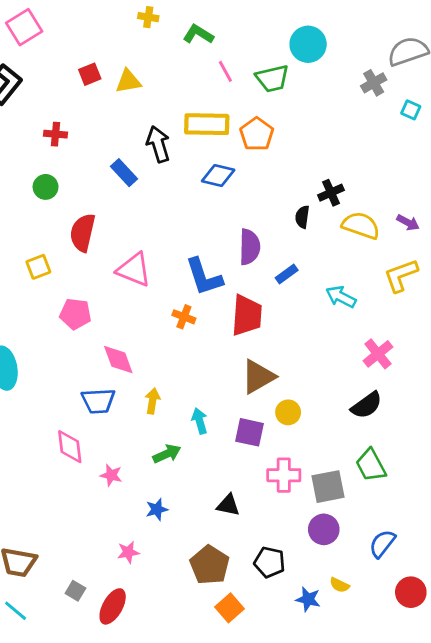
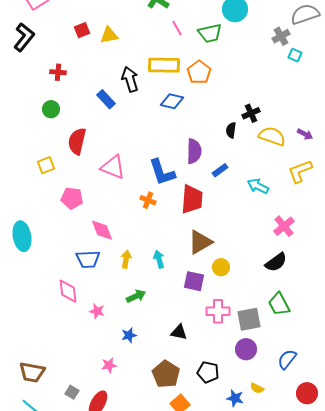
cyan square: (411, 110) -> (295, 55), moved
cyan arrow: (200, 421) -> (159, 259), moved

